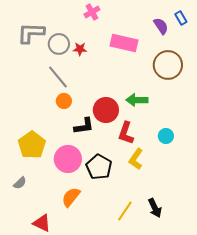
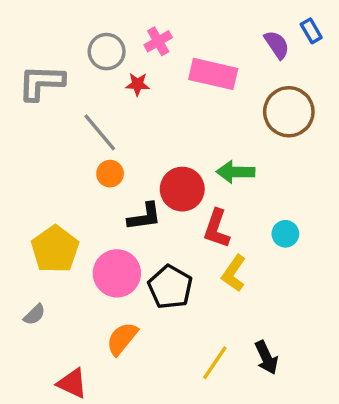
pink cross: (92, 12) -> (158, 41), moved
gray L-shape: (31, 33) -> (41, 83), moved
gray circle: (59, 44) -> (107, 52), moved

